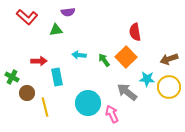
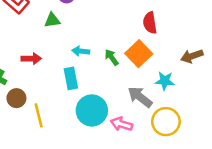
cyan rectangle: (57, 77) -> (71, 78), moved
yellow circle: (169, 87) -> (166, 122), moved
pink arrow: (112, 114) -> (121, 124), turned -48

